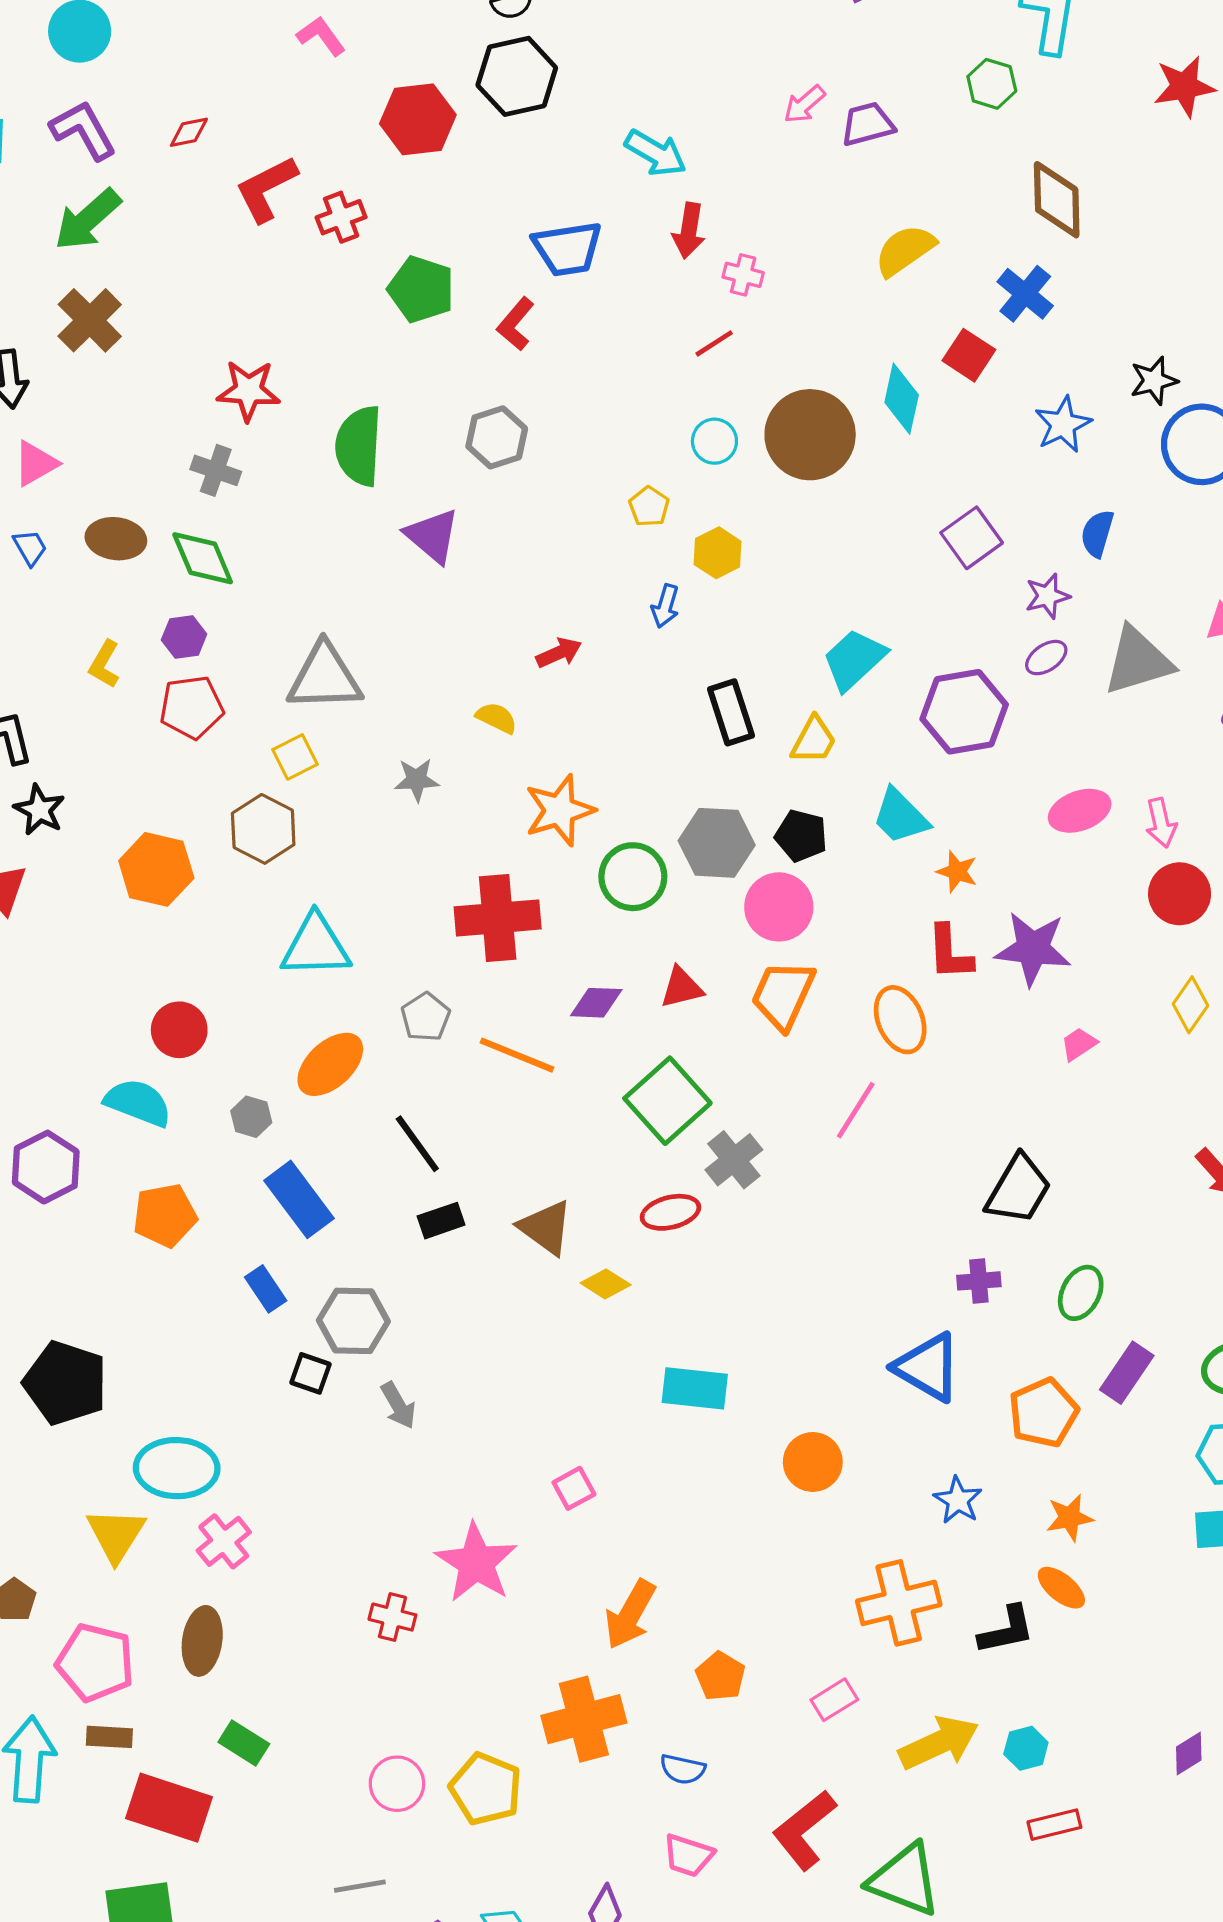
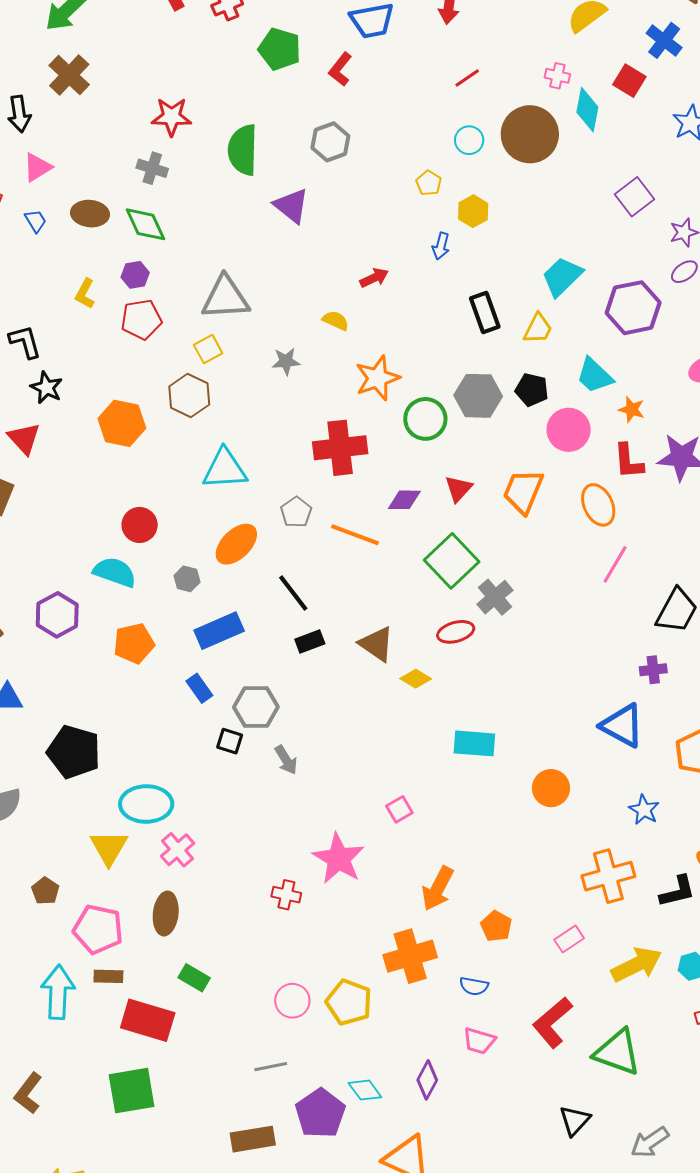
pink cross: (743, 275) -> (557, 76), moved
pink circle: (779, 907) -> (569, 430), moved
red triangle: (682, 988) -> (458, 489), turned -32
pink line: (856, 1110) -> (615, 564), moved
blue rectangle: (299, 1199) -> (219, 631), turned -75

